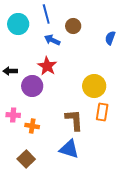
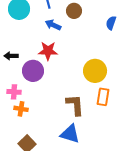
red star: (47, 66) -> (48, 51), turned -30
pink cross: (13, 115) -> (14, 92), moved
orange cross: (32, 126) -> (21, 109), moved

